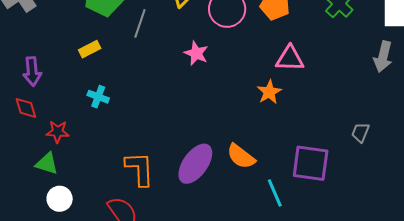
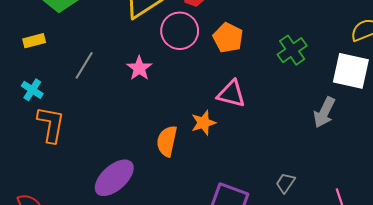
gray line: (140, 23) -> (84, 65), moved
orange semicircle: (241, 156) -> (167, 141), moved, turned 52
orange L-shape: (140, 169) -> (51, 124), moved

